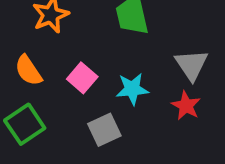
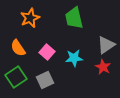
gray triangle: (192, 65) -> (106, 45), turned 30
gray square: (104, 130) -> (45, 80), moved

